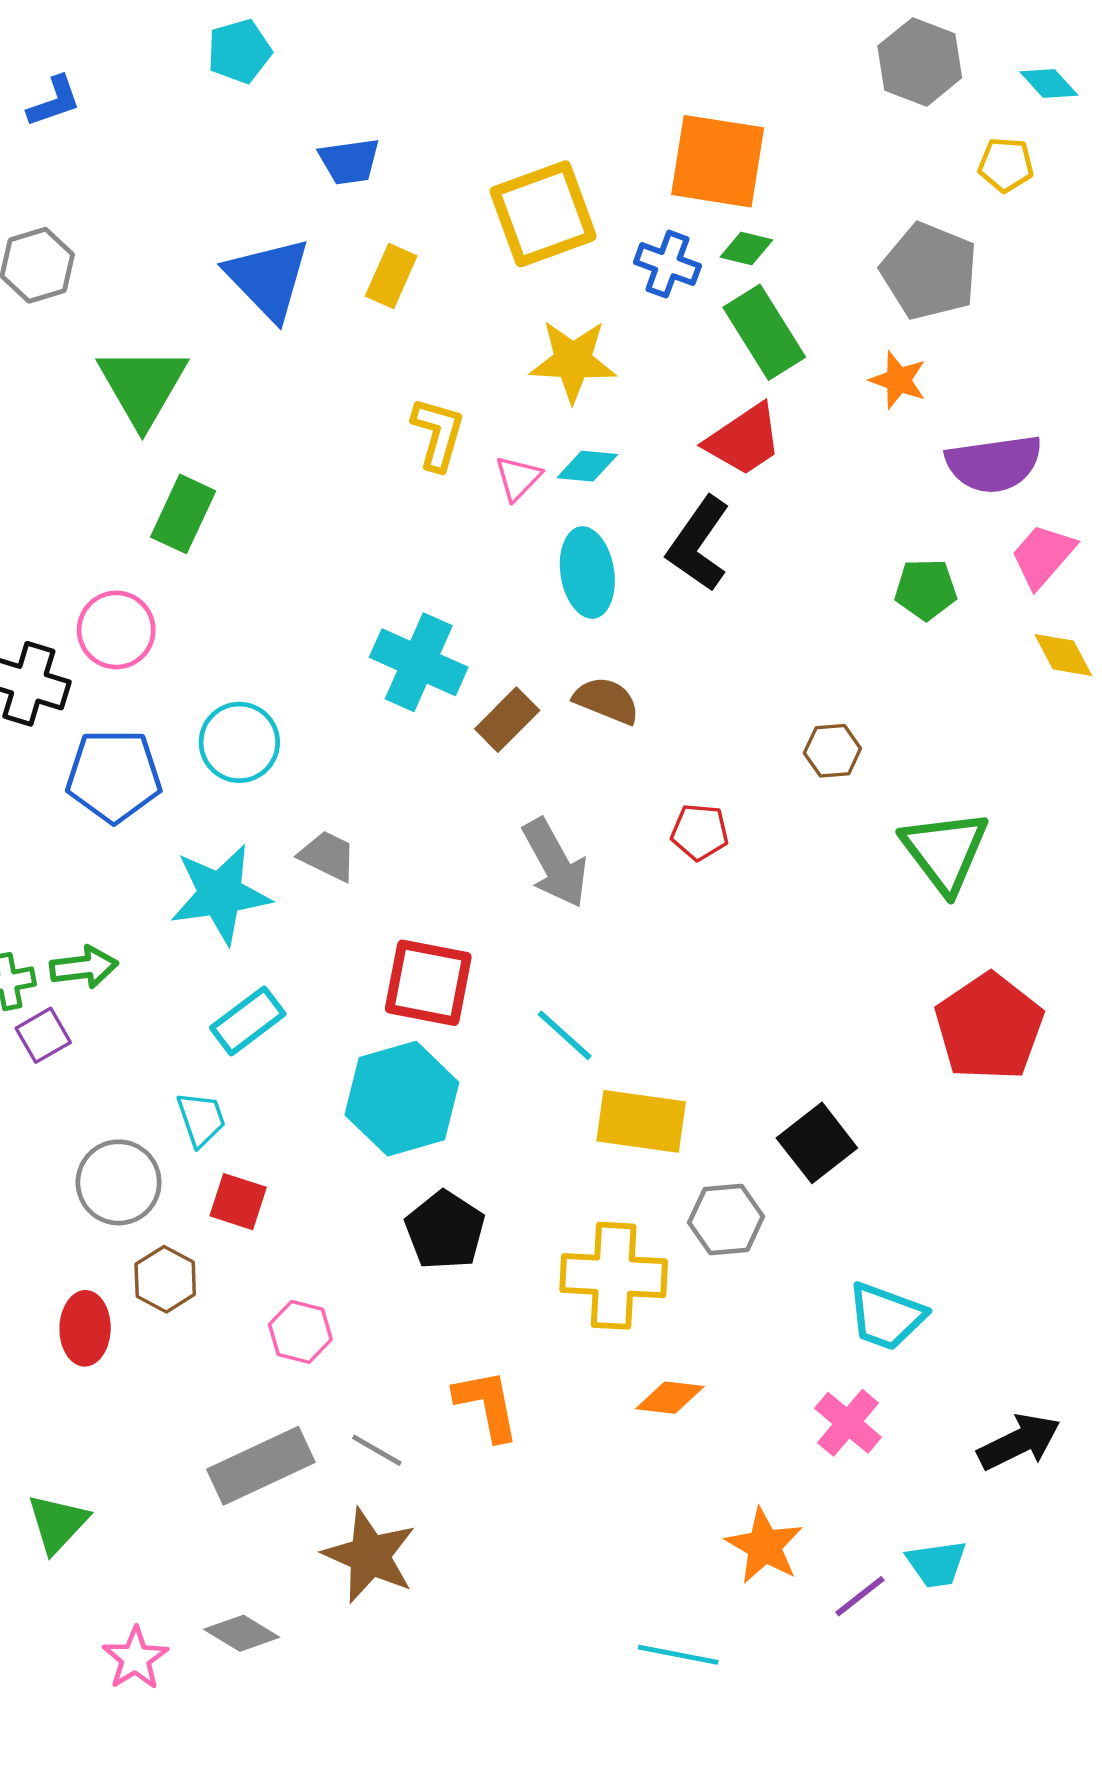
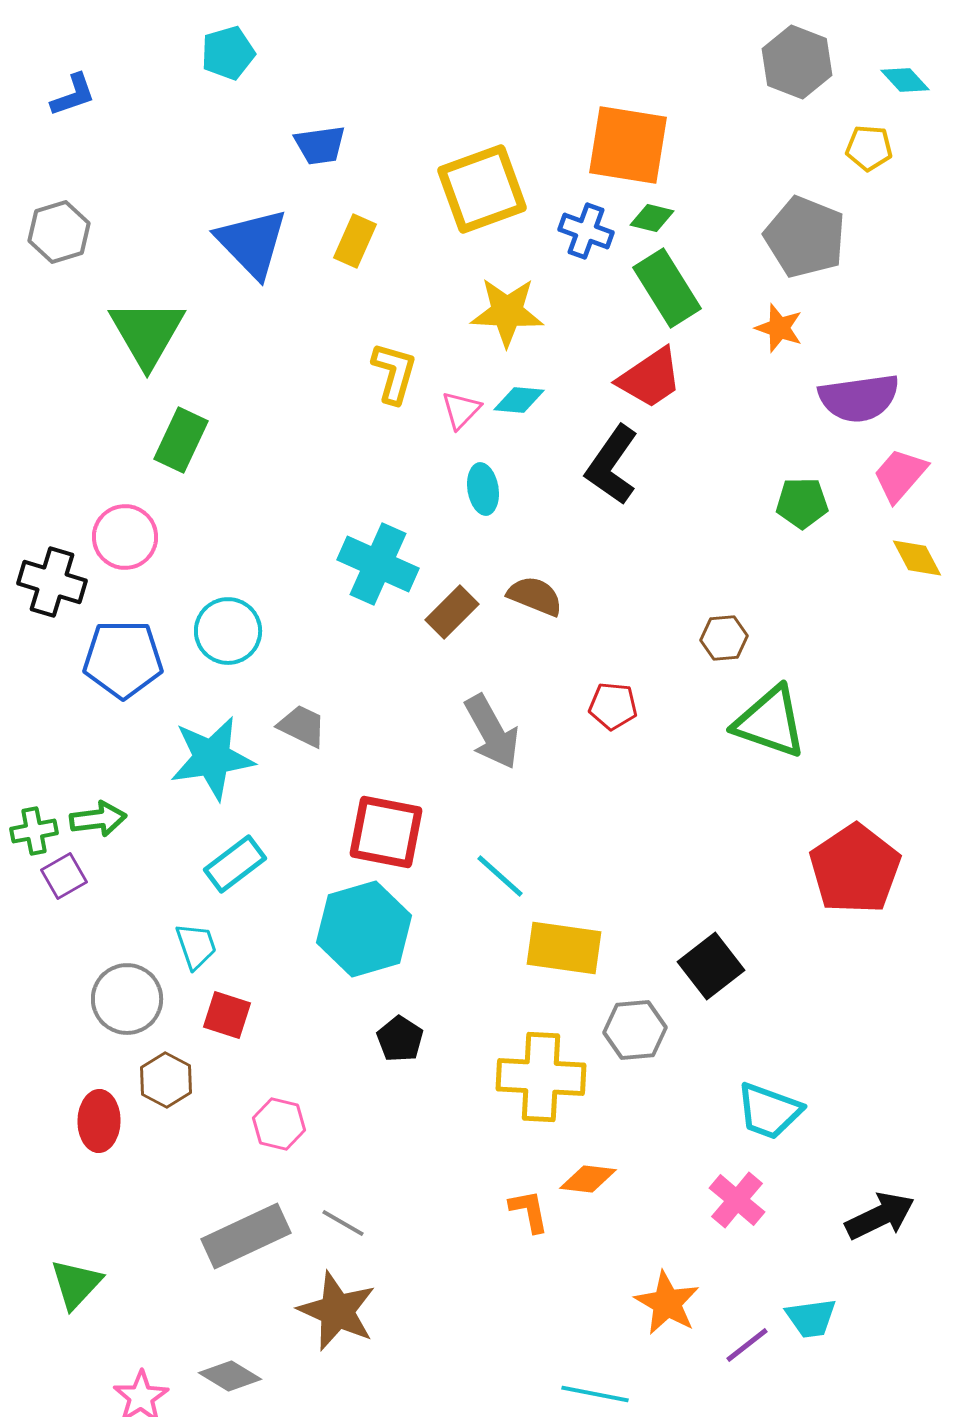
cyan ellipse: (587, 573) -> (483, 489), moved, size x0.7
green triangle: (945, 851) -> (770, 722), moved, turned -34
black pentagon: (445, 1230) -> (400, 1039), size x0.7
orange L-shape: (487, 1405) -> (529, 1211), moved, size x0.7

